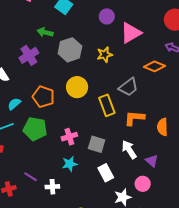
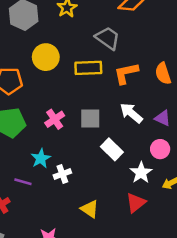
gray trapezoid: (128, 87) -> (108, 38), turned -90
yellow rectangle: (107, 105) -> (88, 68), turned -55
cyan star: (70, 164) -> (41, 158), moved
white cross: (52, 187) -> (62, 174), moved

